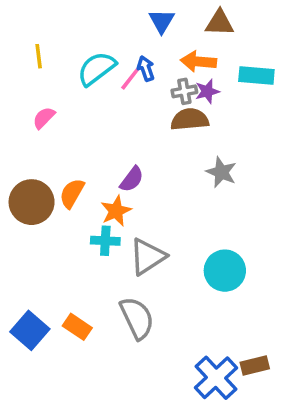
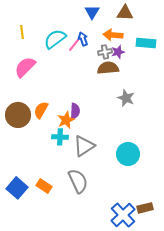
pink semicircle: (44, 118) -> (25, 67), size x1.6
purple semicircle: (132, 179) -> (75, 111), moved, turned -35

